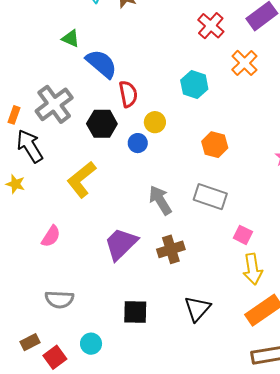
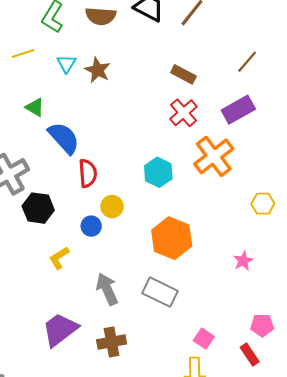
orange cross: (244, 63) -> (214, 156), size x1.4
black hexagon: (102, 124) -> (38, 208), moved
orange hexagon: (215, 145) -> (172, 238), size x1.5
yellow L-shape: (81, 180) -> (59, 258), moved, size x0.6
pink square: (243, 235) -> (204, 339), moved

